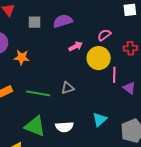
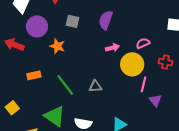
purple semicircle: (63, 21) -> (106, 20), turned -66
gray square: (35, 22) -> (72, 21), moved
green line: (38, 93) -> (65, 85), turned 30

